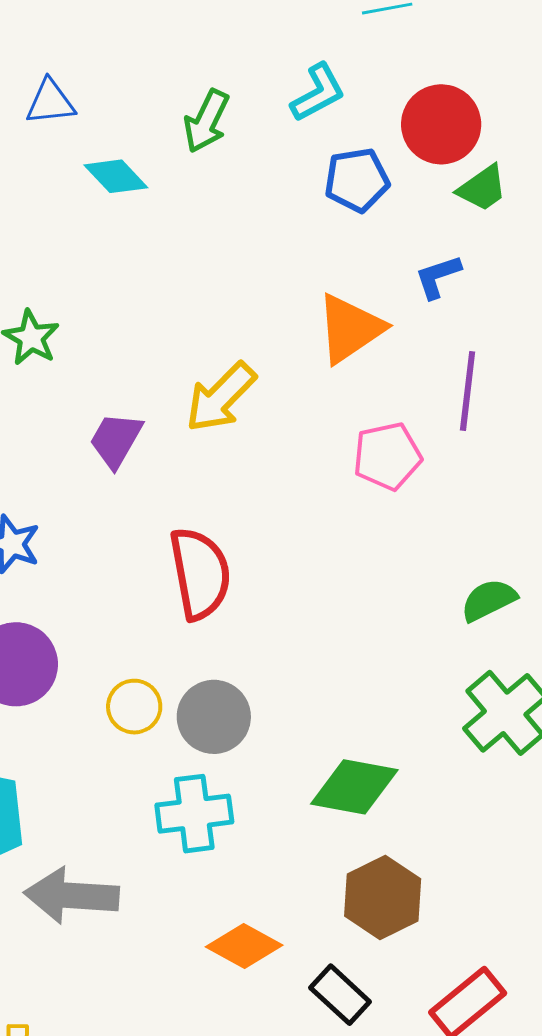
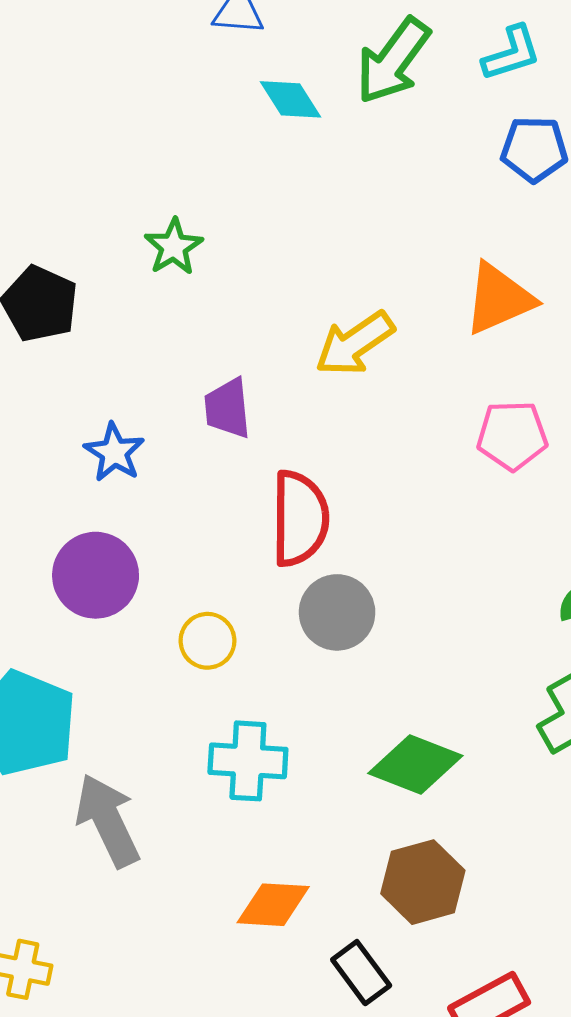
green arrow: (206, 121) -> (393, 61), size x1.4
purple trapezoid: (116, 440) -> (227, 408), moved, turned -46
gray circle: (214, 717) -> (337, 612), moved
gray arrow: (72, 896) -> (108, 821), turned 50
orange diamond: (244, 946) -> (273, 905), turned -36

